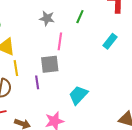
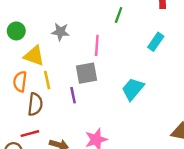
gray star: (47, 18) -> (60, 32), moved
cyan trapezoid: (78, 95) -> (133, 89), moved

